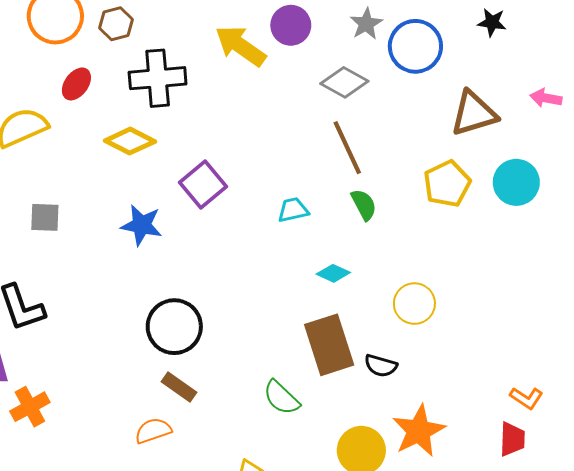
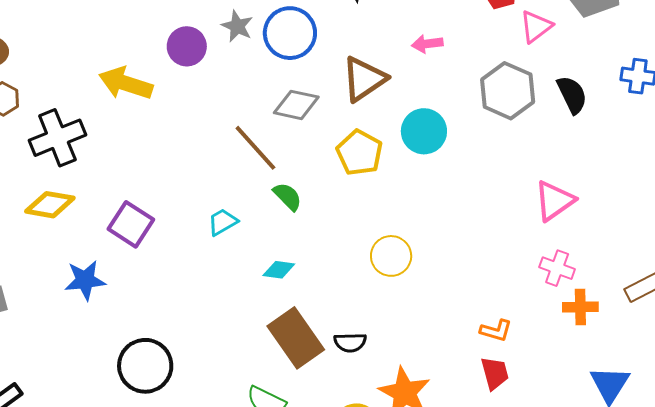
purple circle: (291, 25) -> (187, 46), moved
gray diamond: (344, 82) -> (296, 105), moved
yellow circle: (414, 304) -> (391, 256), moved

